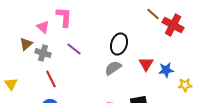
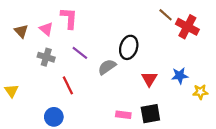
brown triangle: (26, 44) -> (21, 31), moved, turned -32
red triangle: (146, 64) -> (149, 79), moved
gray semicircle: (113, 68) -> (107, 67), moved
red line: (51, 79) -> (68, 85), moved

